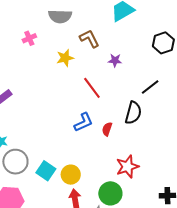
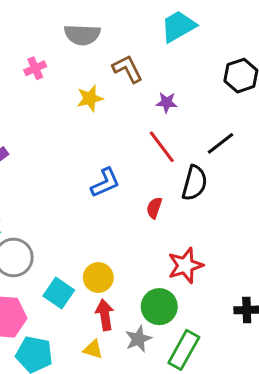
red line: (92, 88) -> (162, 147), moved
blue L-shape: (83, 122) -> (105, 183), moved
cyan square: (46, 171) -> (59, 293), moved

